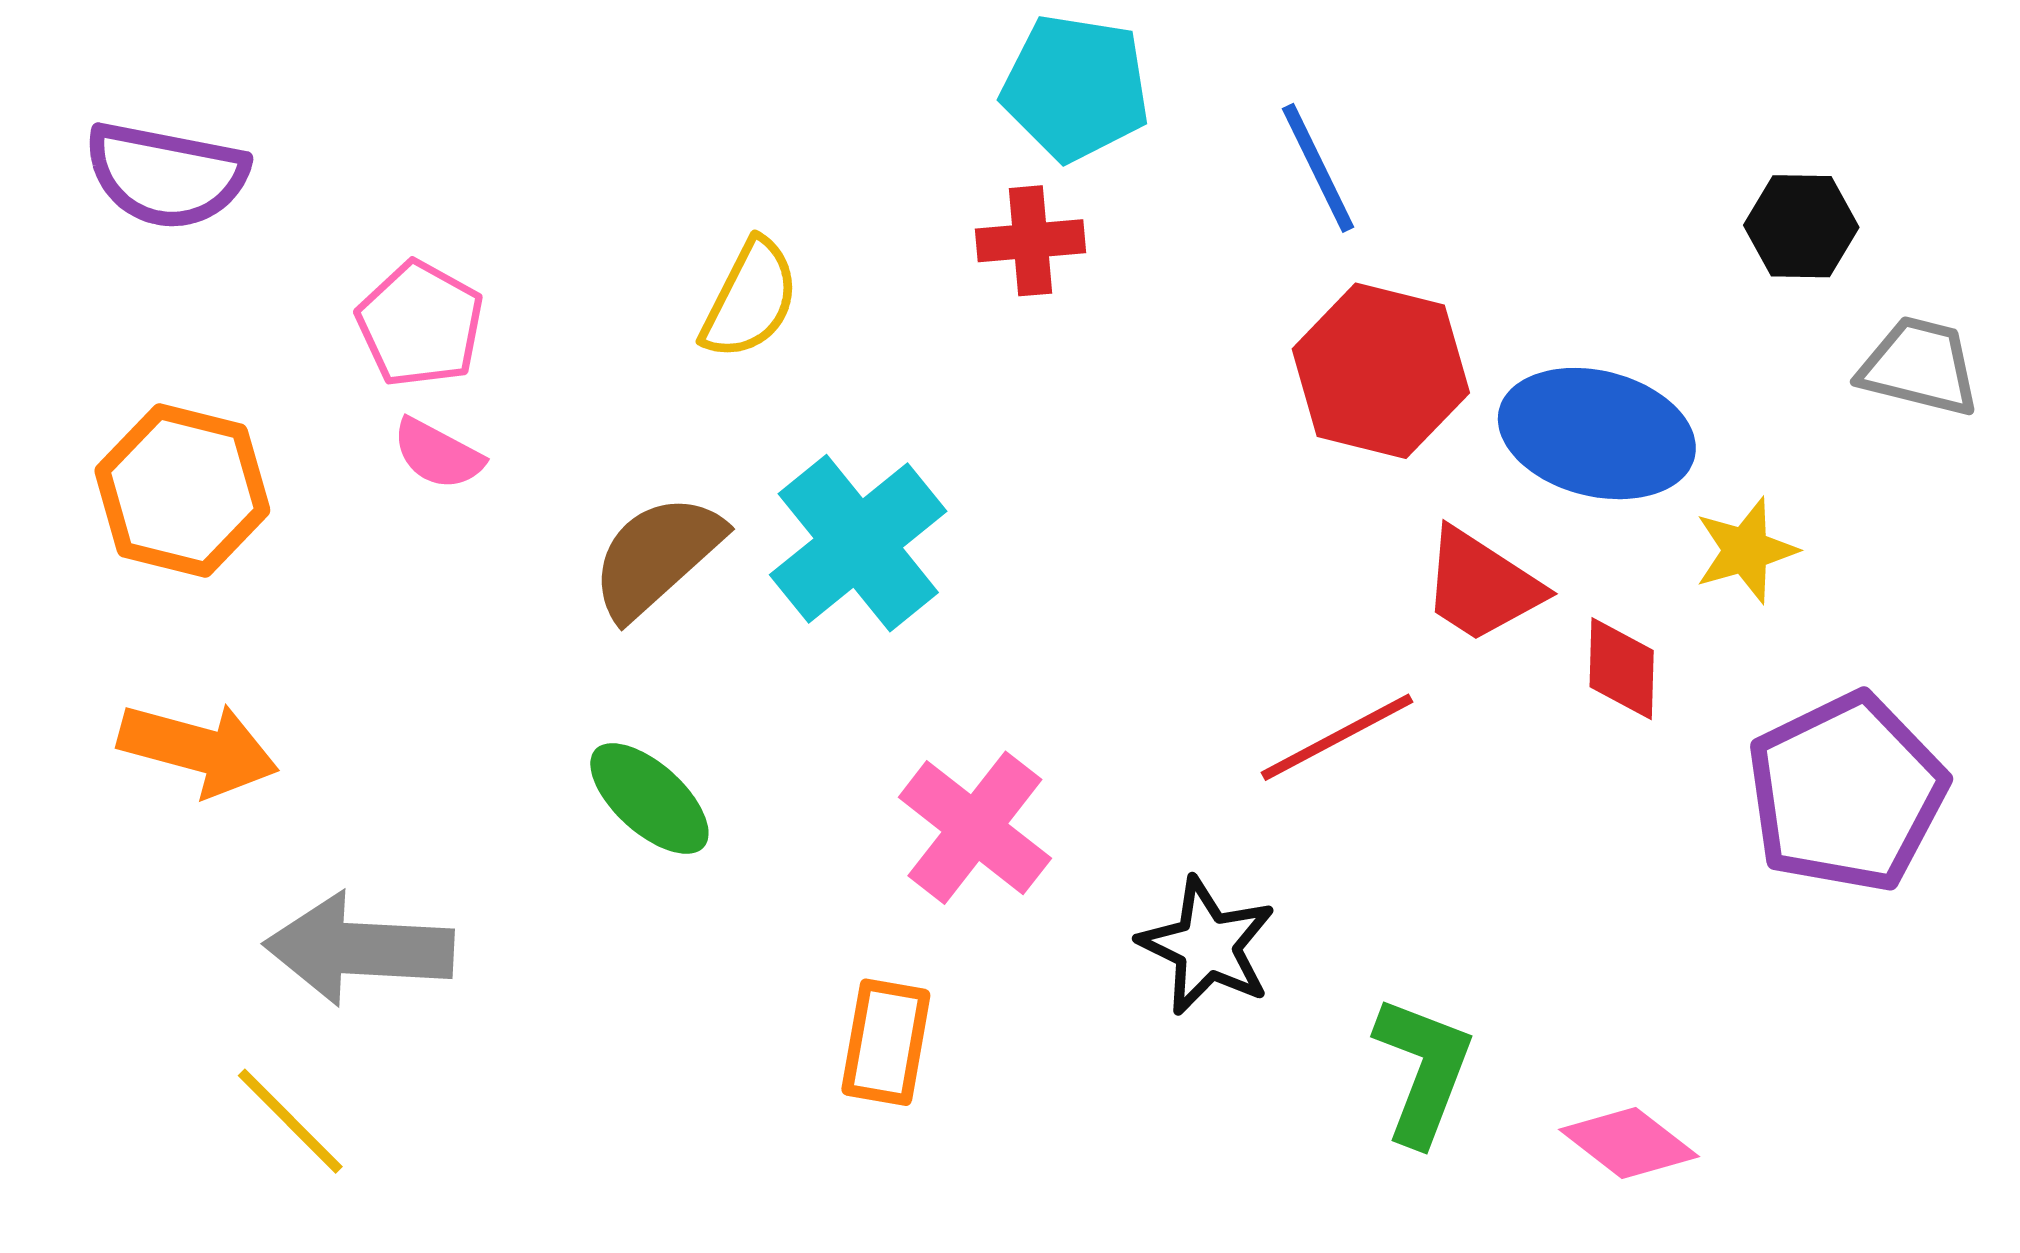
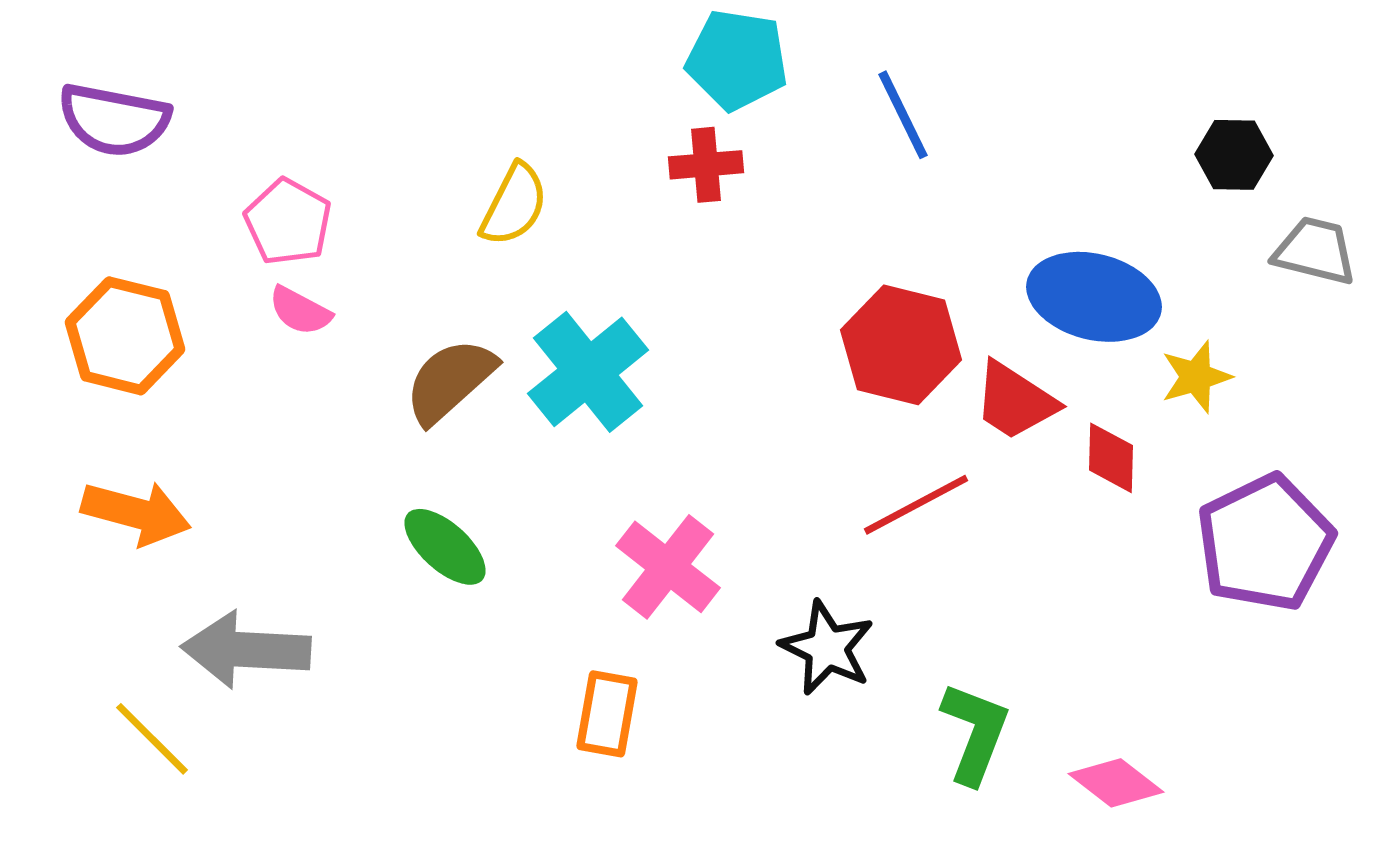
red hexagon: (1381, 371) -> (901, 345), moved
yellow line: (290, 1121) -> (152, 739), moved

